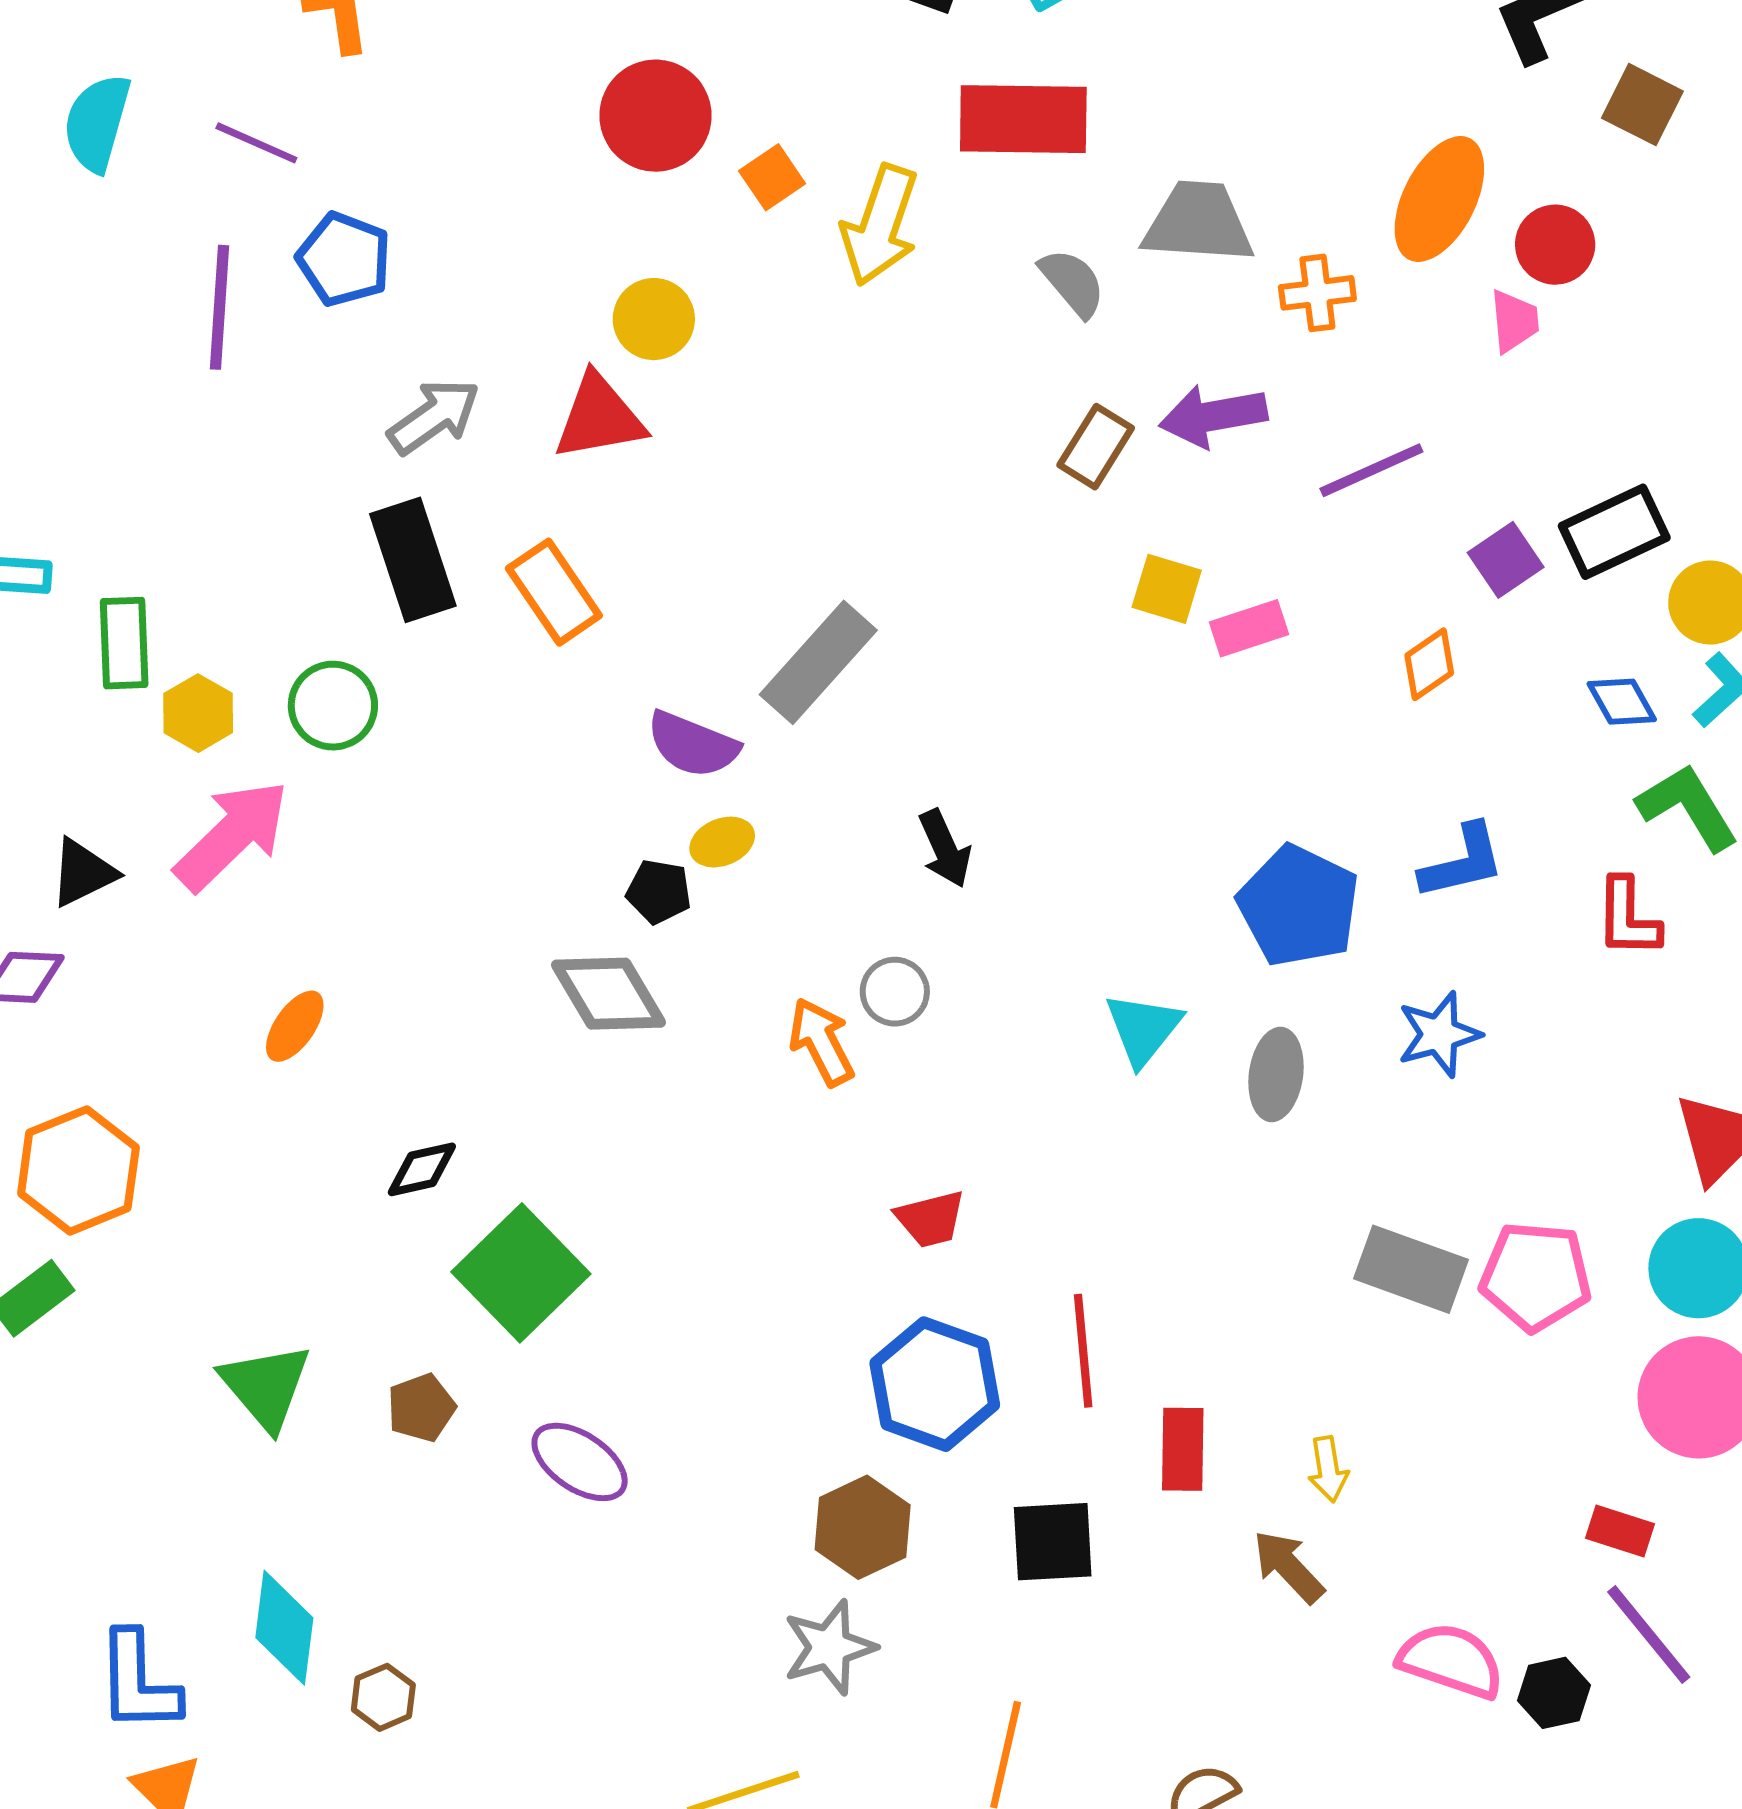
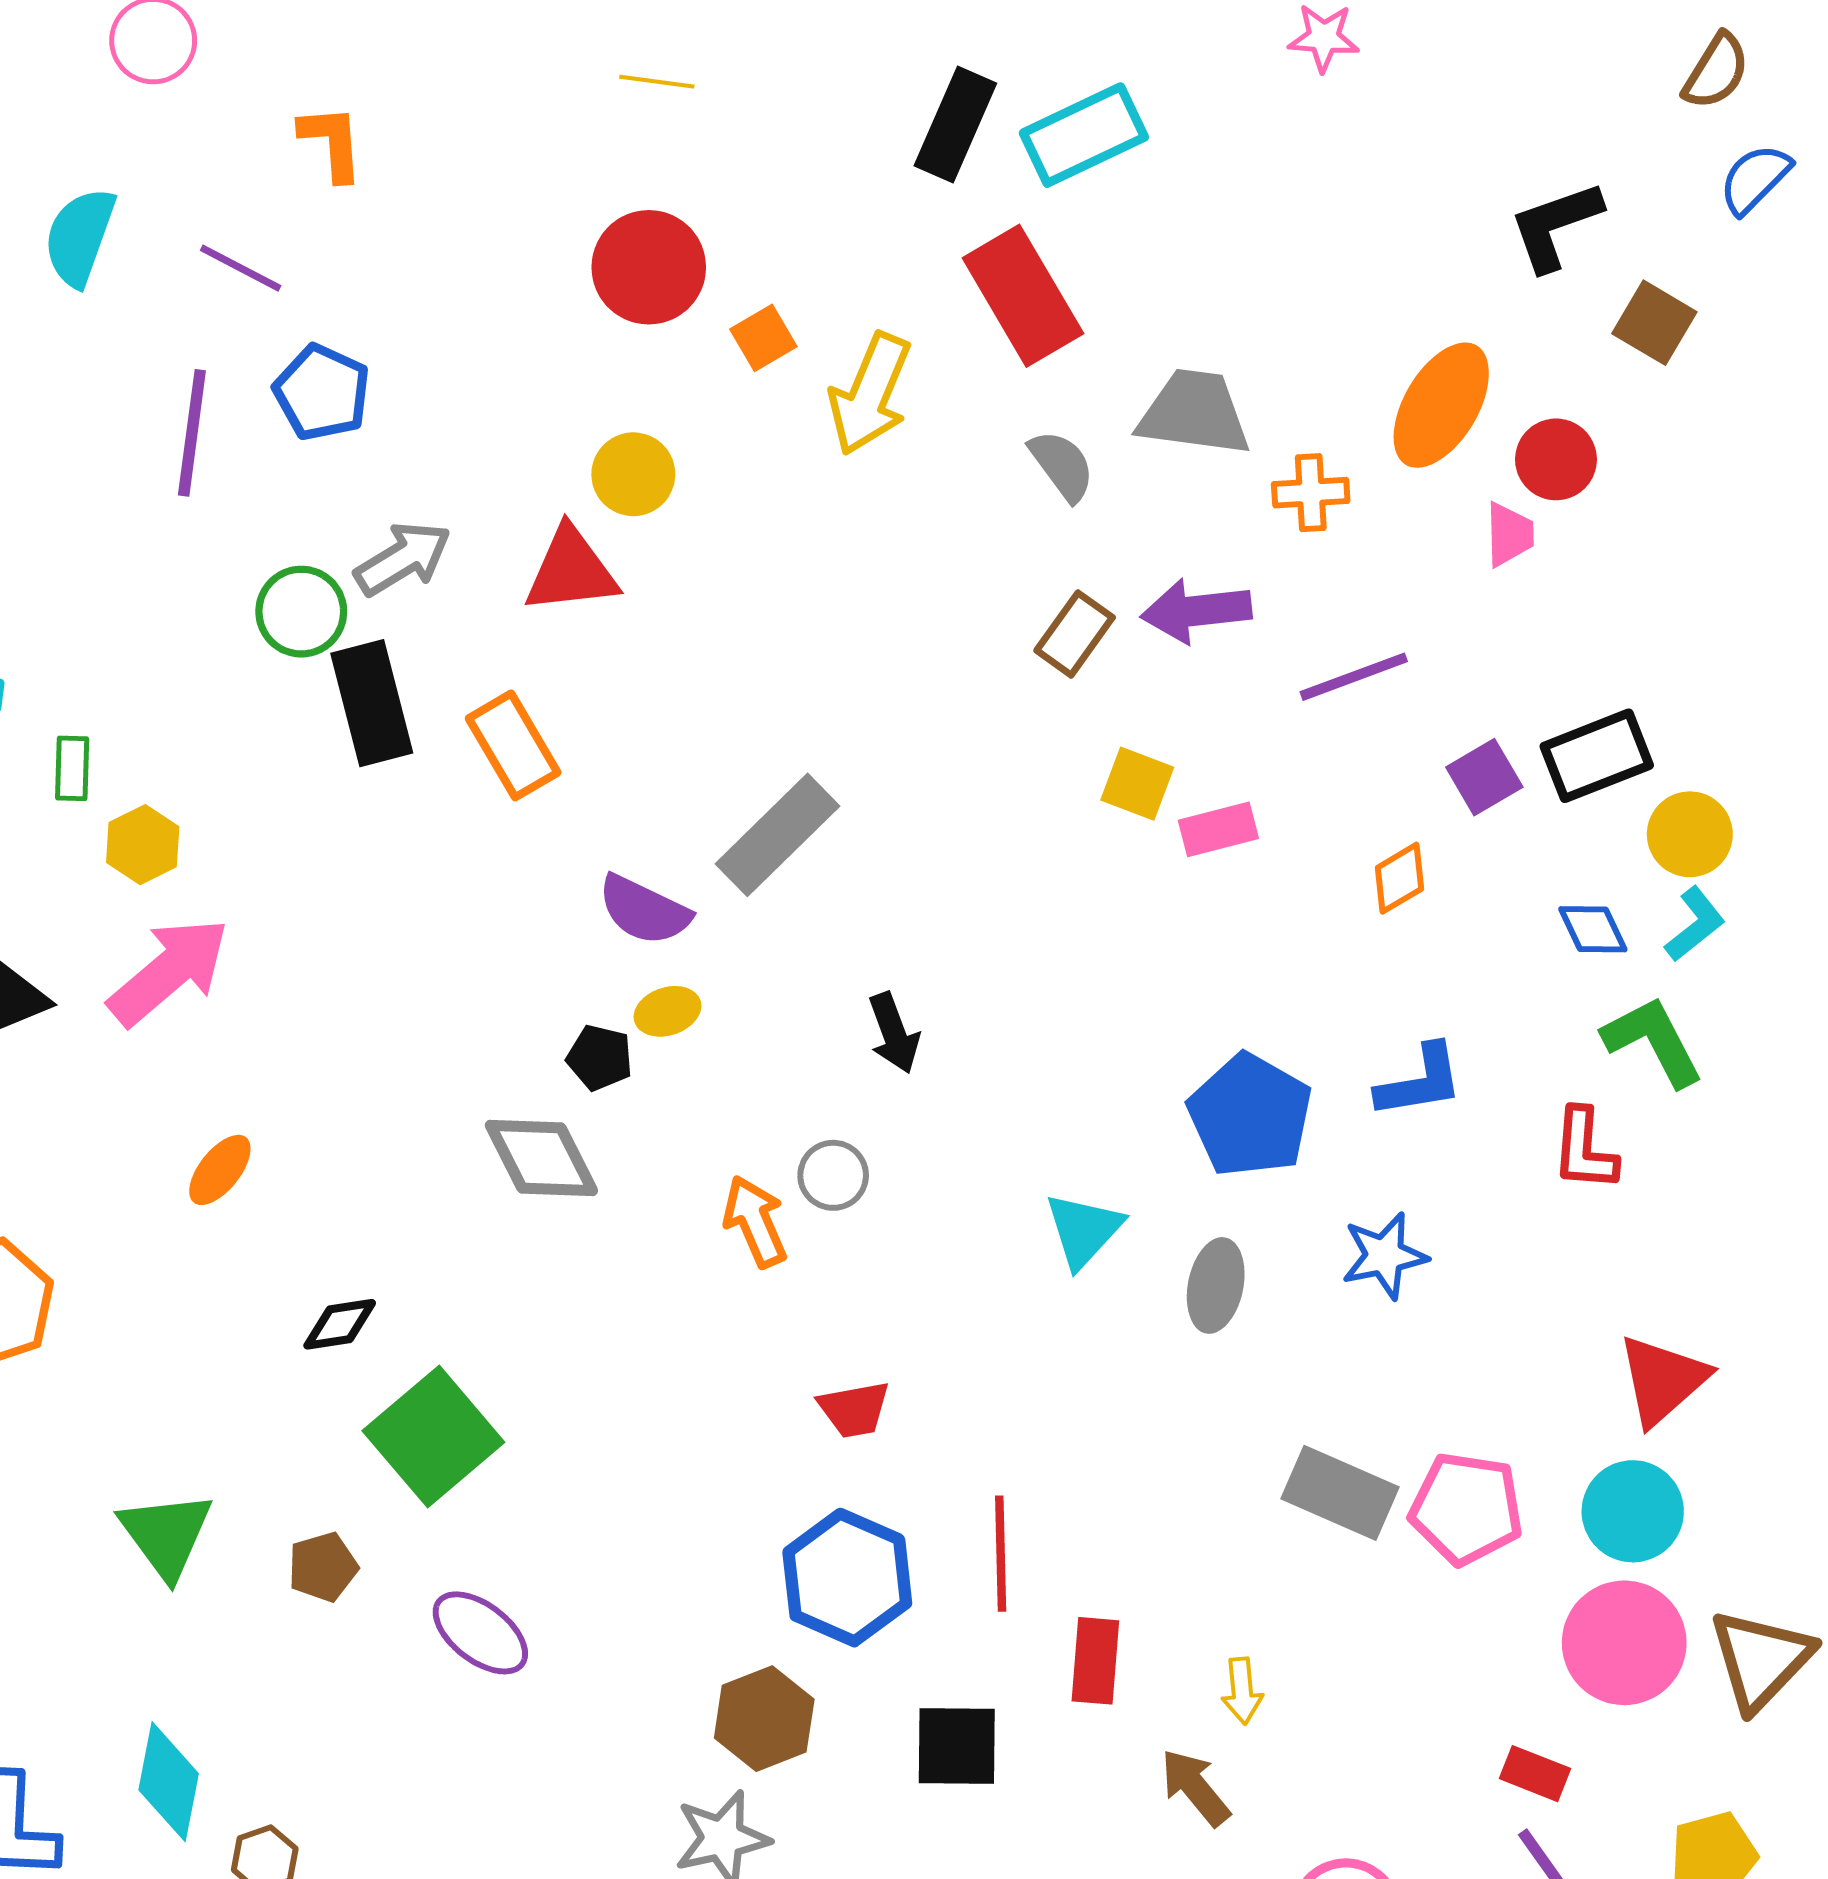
red rectangle: (1023, 119) -> (1023, 296), turned 55
green rectangle: (124, 643) -> (72, 768), size x0.7
green circle: (333, 706) -> (301, 612), moved

